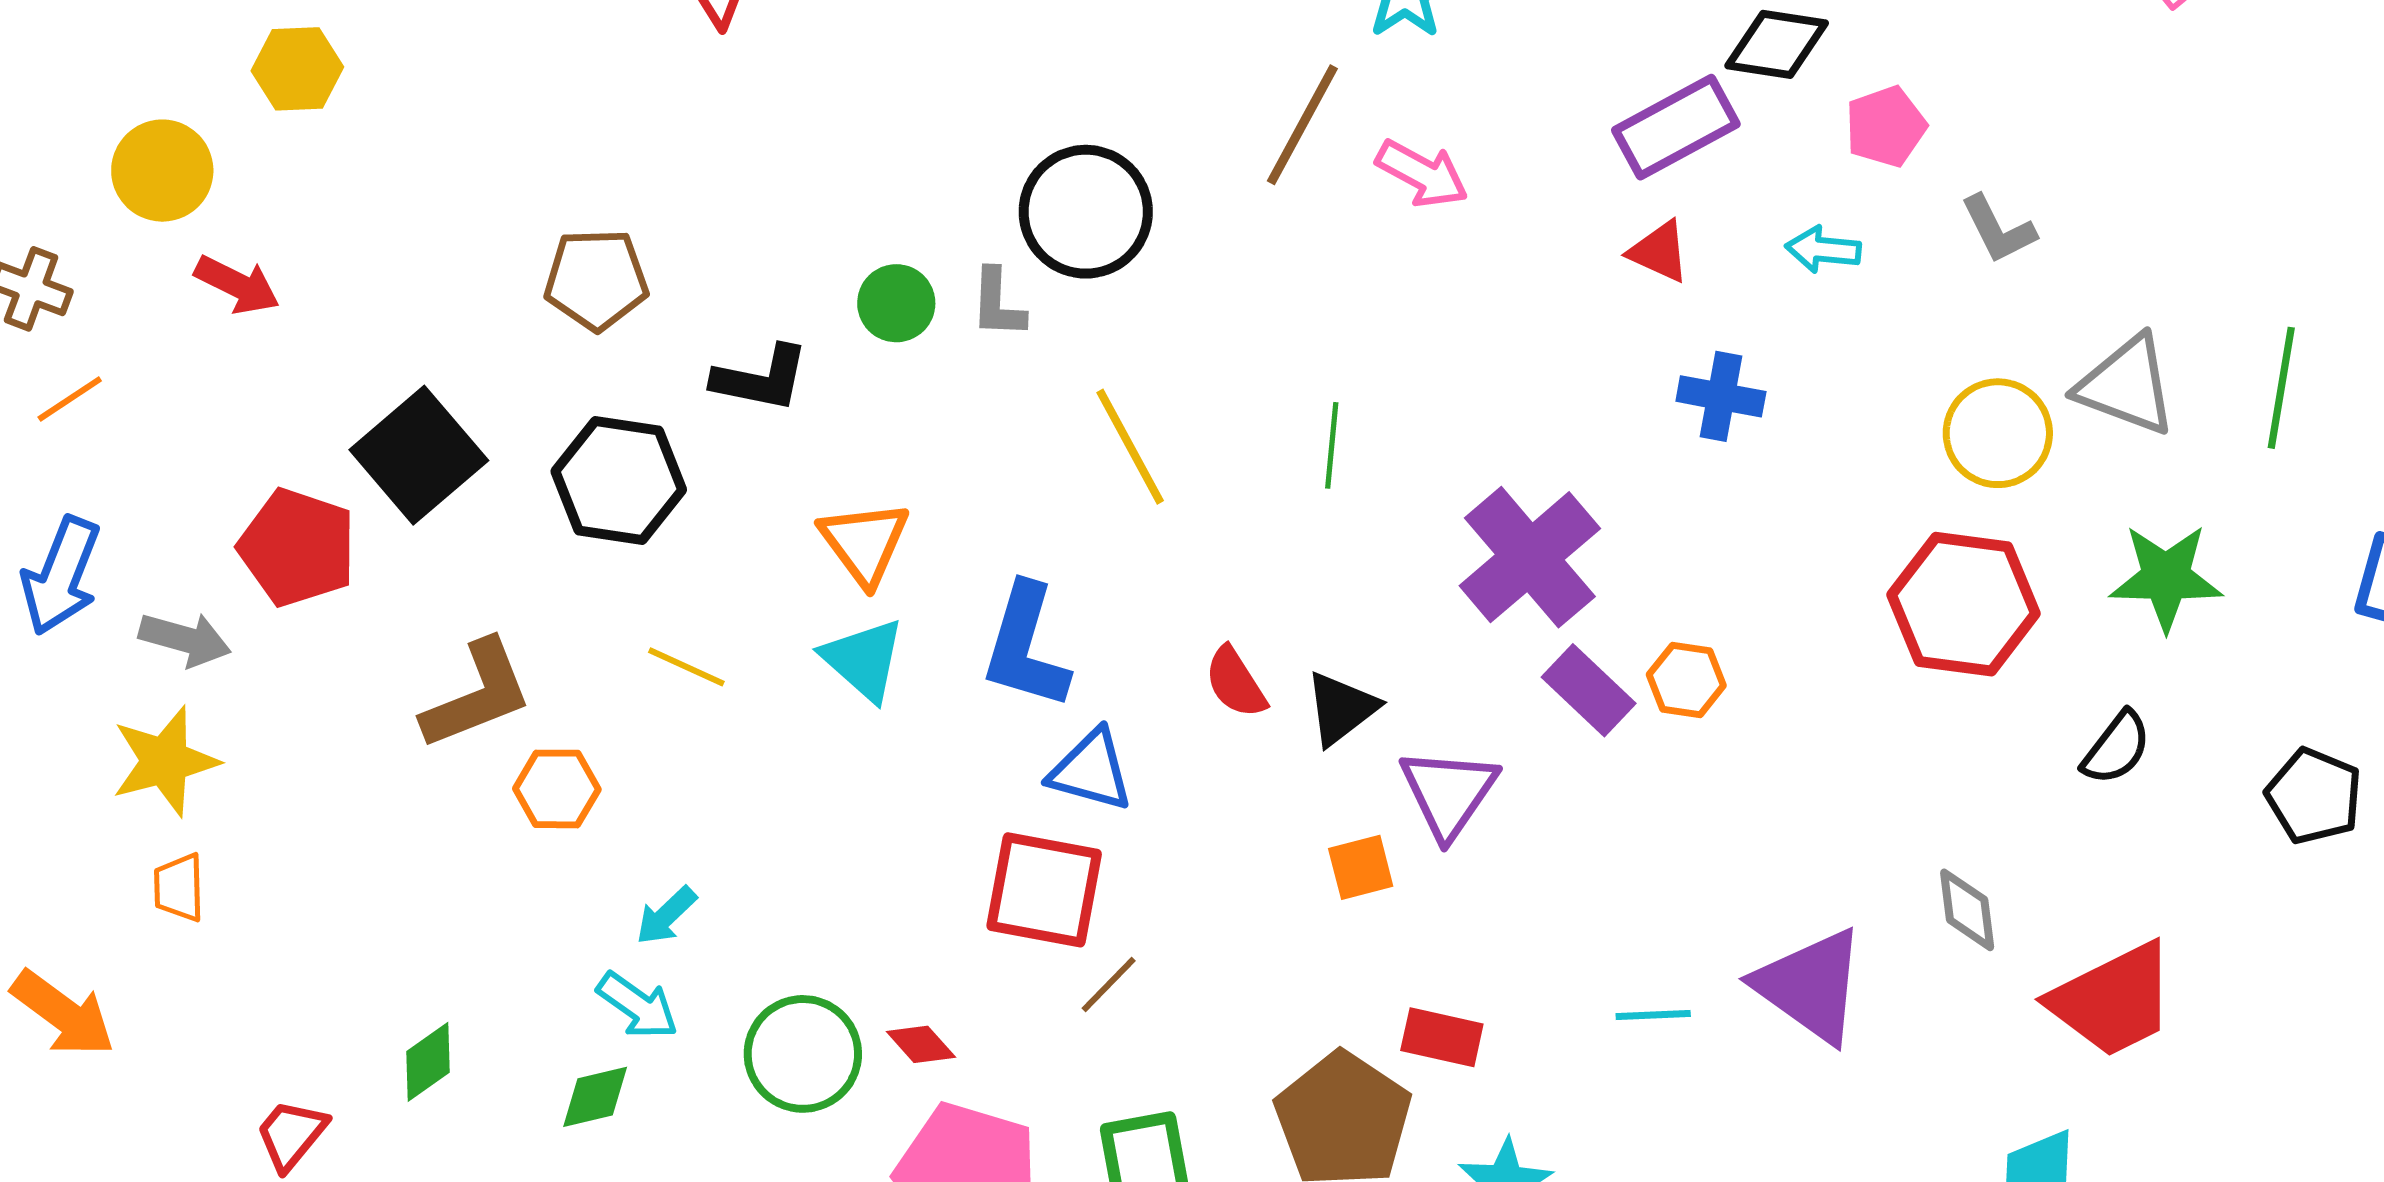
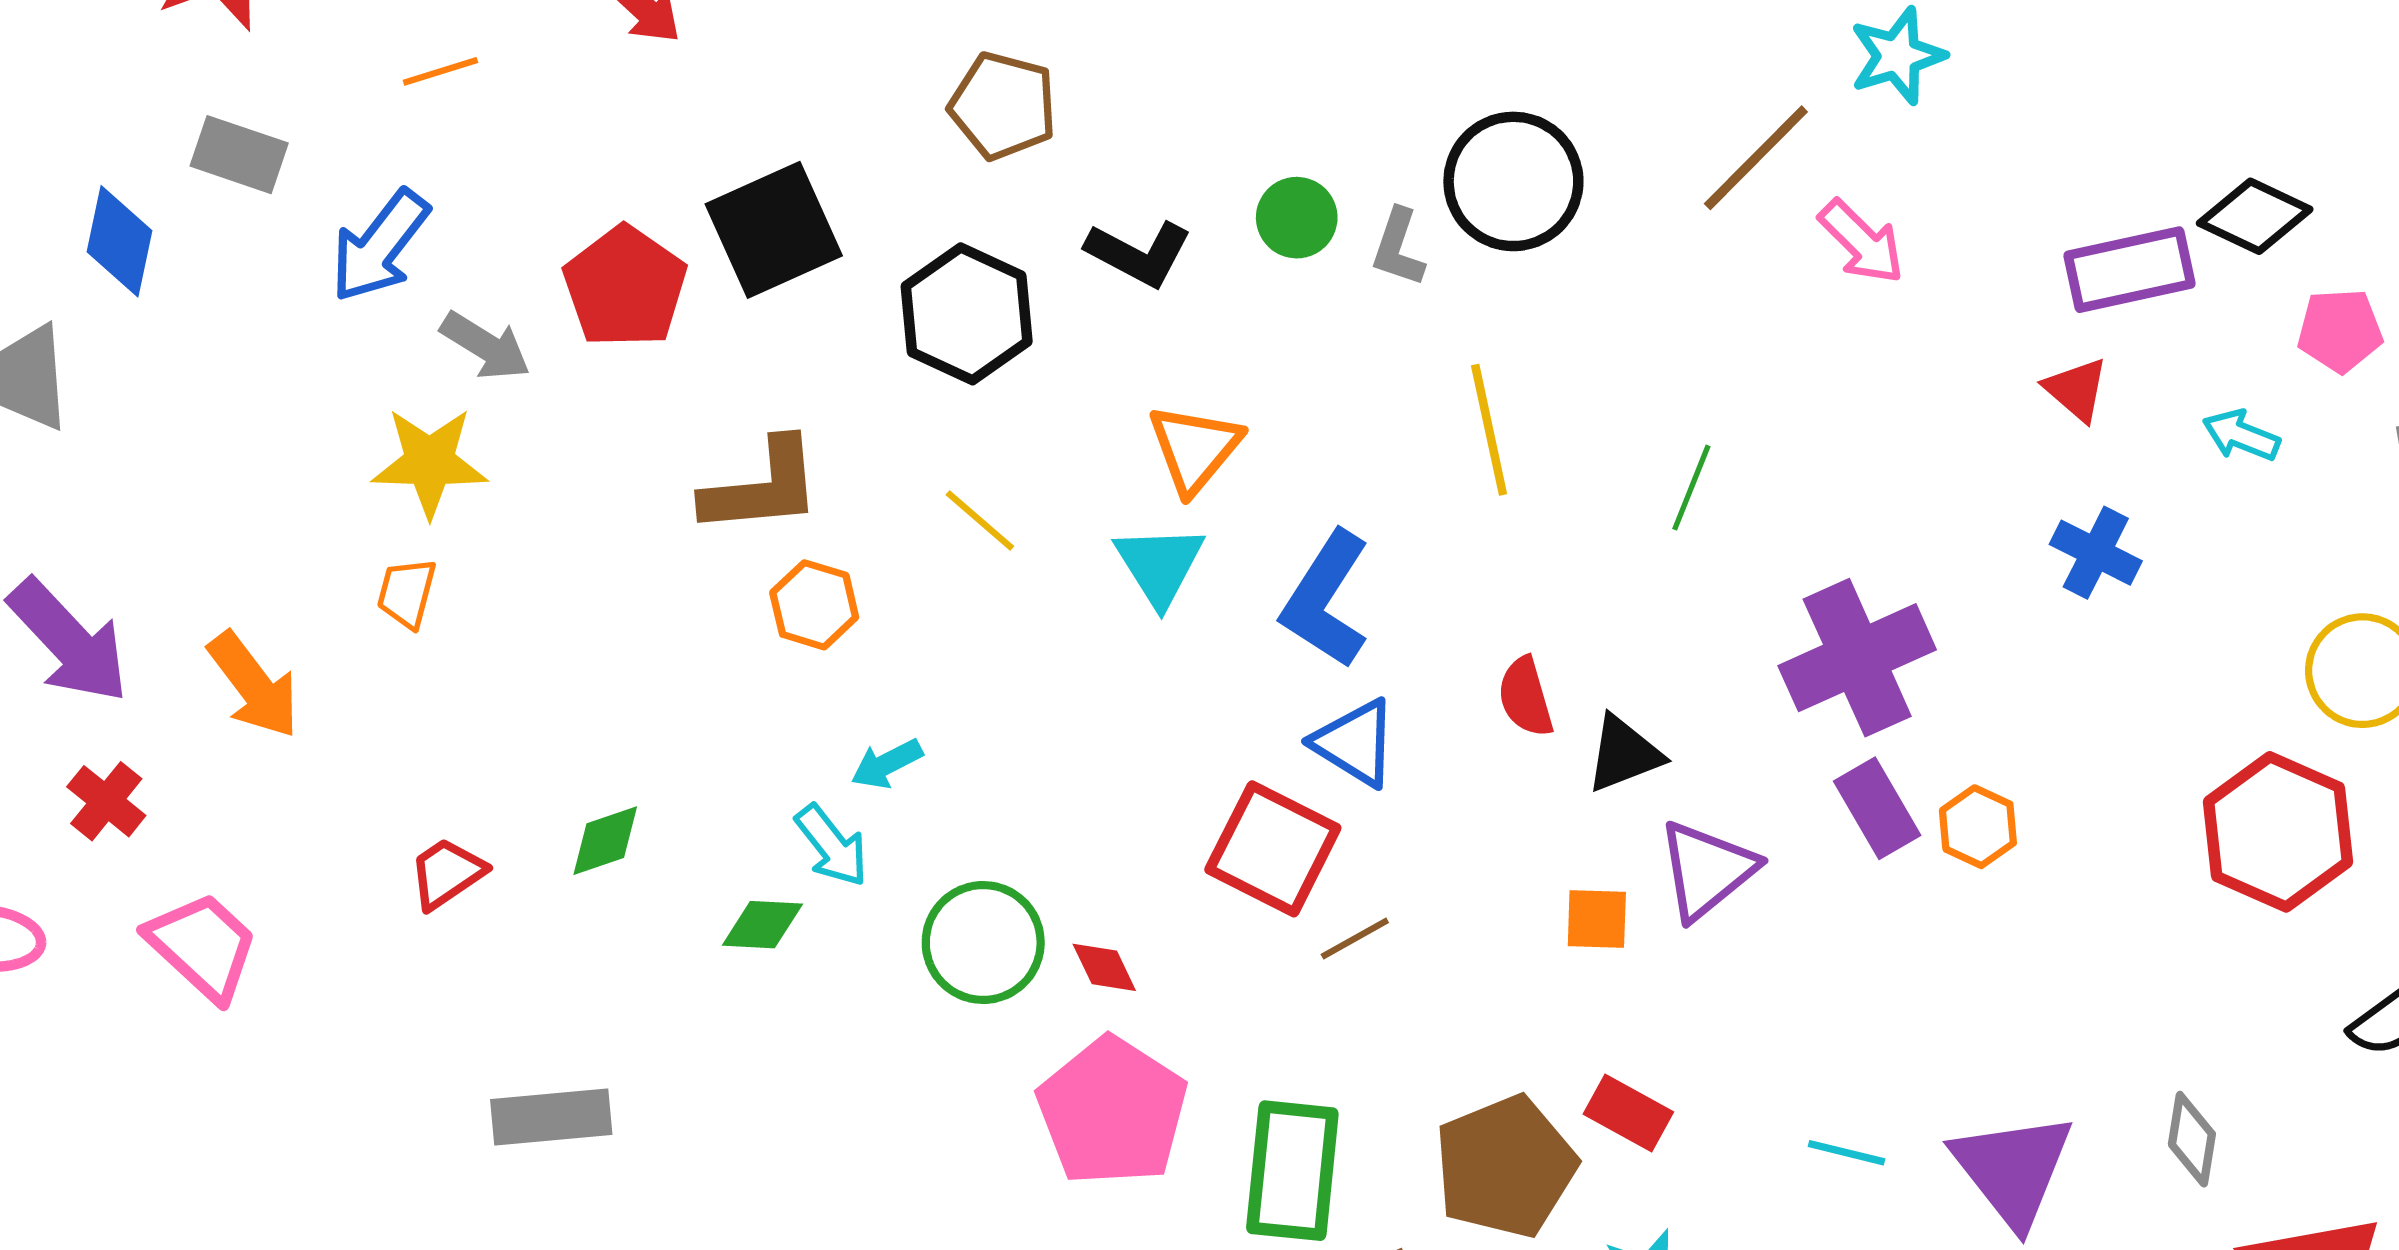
brown line: (1109, 985) -> (1355, 938), moved

